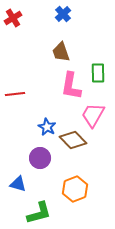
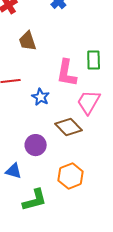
brown trapezoid: (61, 52) -> (28, 41), moved
blue star: (47, 127) -> (41, 97), moved

